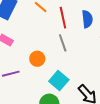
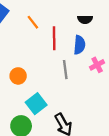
gray line: (63, 43) -> (65, 70), moved

